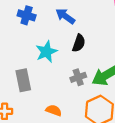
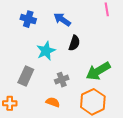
gray cross: (78, 77) -> (62, 80), moved
gray rectangle: (23, 80) -> (26, 76), turned 36

